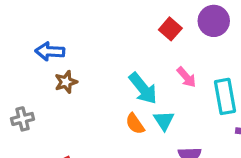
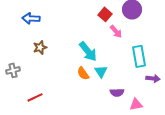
blue arrow: (50, 51) -> (31, 18), moved
pink arrow: (186, 77) -> (116, 31), moved

